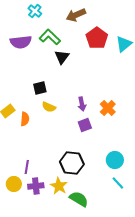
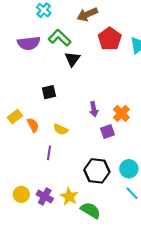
yellow semicircle: (49, 107) -> (61, 129), moved
orange semicircle: (25, 119) -> (33, 125), turned -32
purple square: (85, 125) -> (108, 132), moved
black hexagon: (72, 163) -> (97, 171), moved
purple line: (27, 167) -> (49, 153), moved
purple cross: (36, 186) -> (45, 196), turned 35

